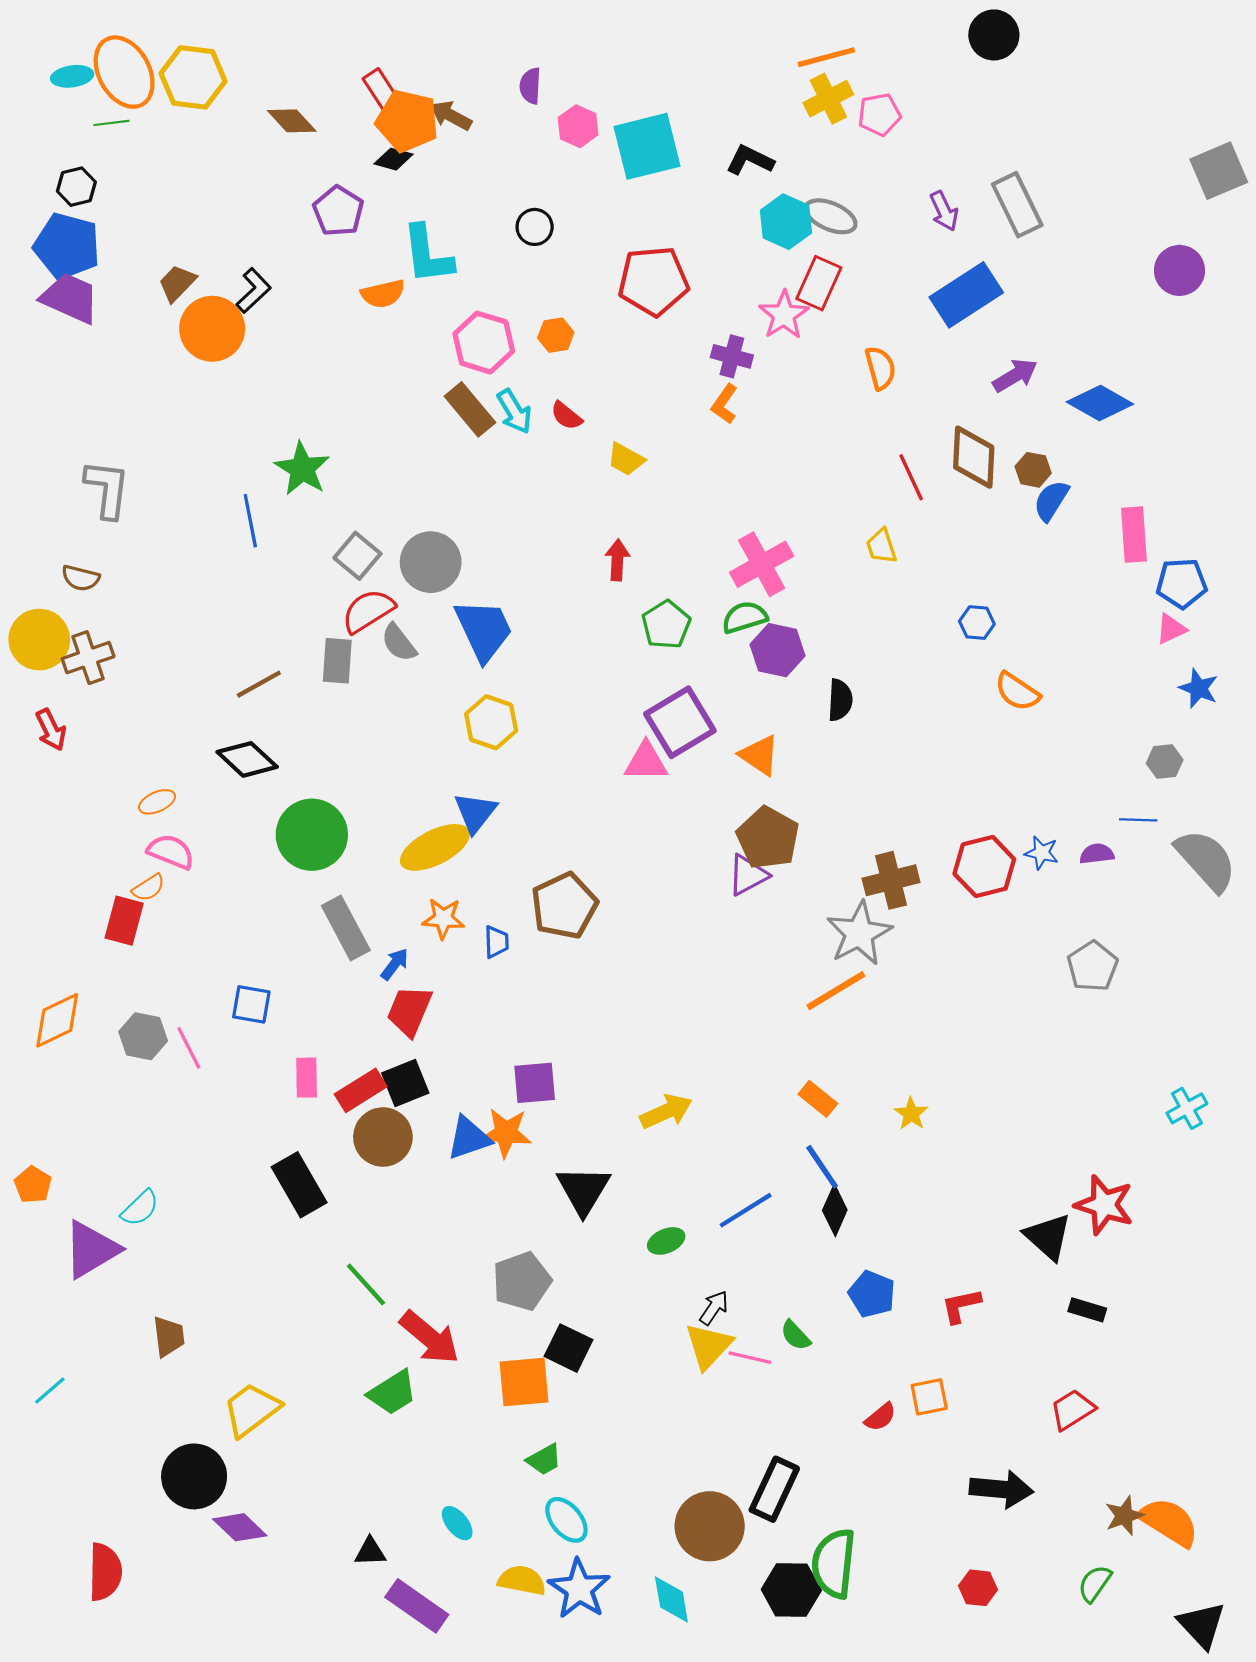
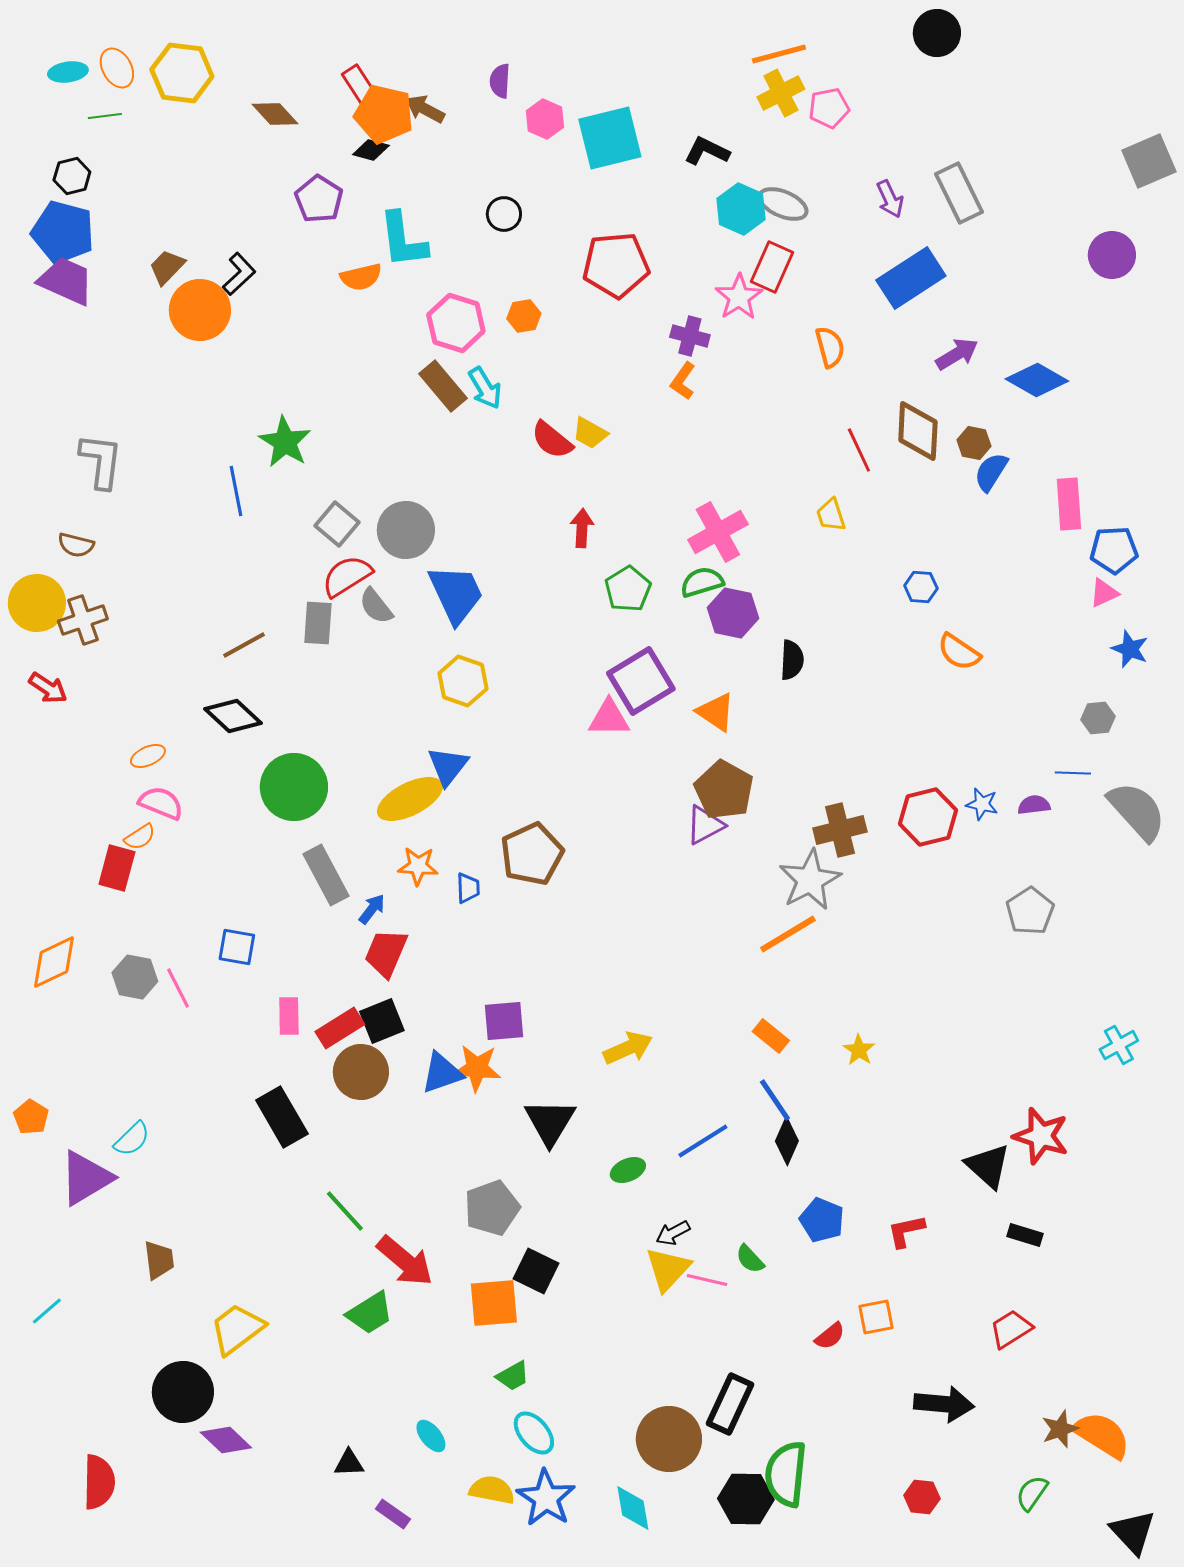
orange ellipse: (124, 72) -> (117, 68), size x0.6
red semicircle: (566, 416) -> (552, 440), moved, size x1.4
red arrow: (51, 730) -> (48, 688), turned -30
black arrow: (714, 1308) -> (673, 1233), turned -152
purple rectangle: (417, 1606) -> (393, 1514), size x0.6

